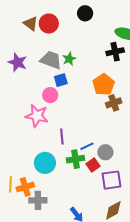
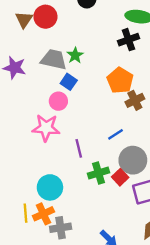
brown triangle: (31, 24) -> (24, 20), turned 35
blue square: (61, 80) -> (69, 82), turned -32
blue line: (87, 146) -> (115, 134), moved
gray circle: (105, 152) -> (133, 160), size x1.5
cyan circle: (45, 163) -> (50, 187), moved

